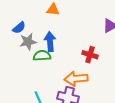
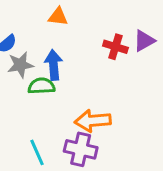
red cross: (90, 55) -> (115, 47), moved

